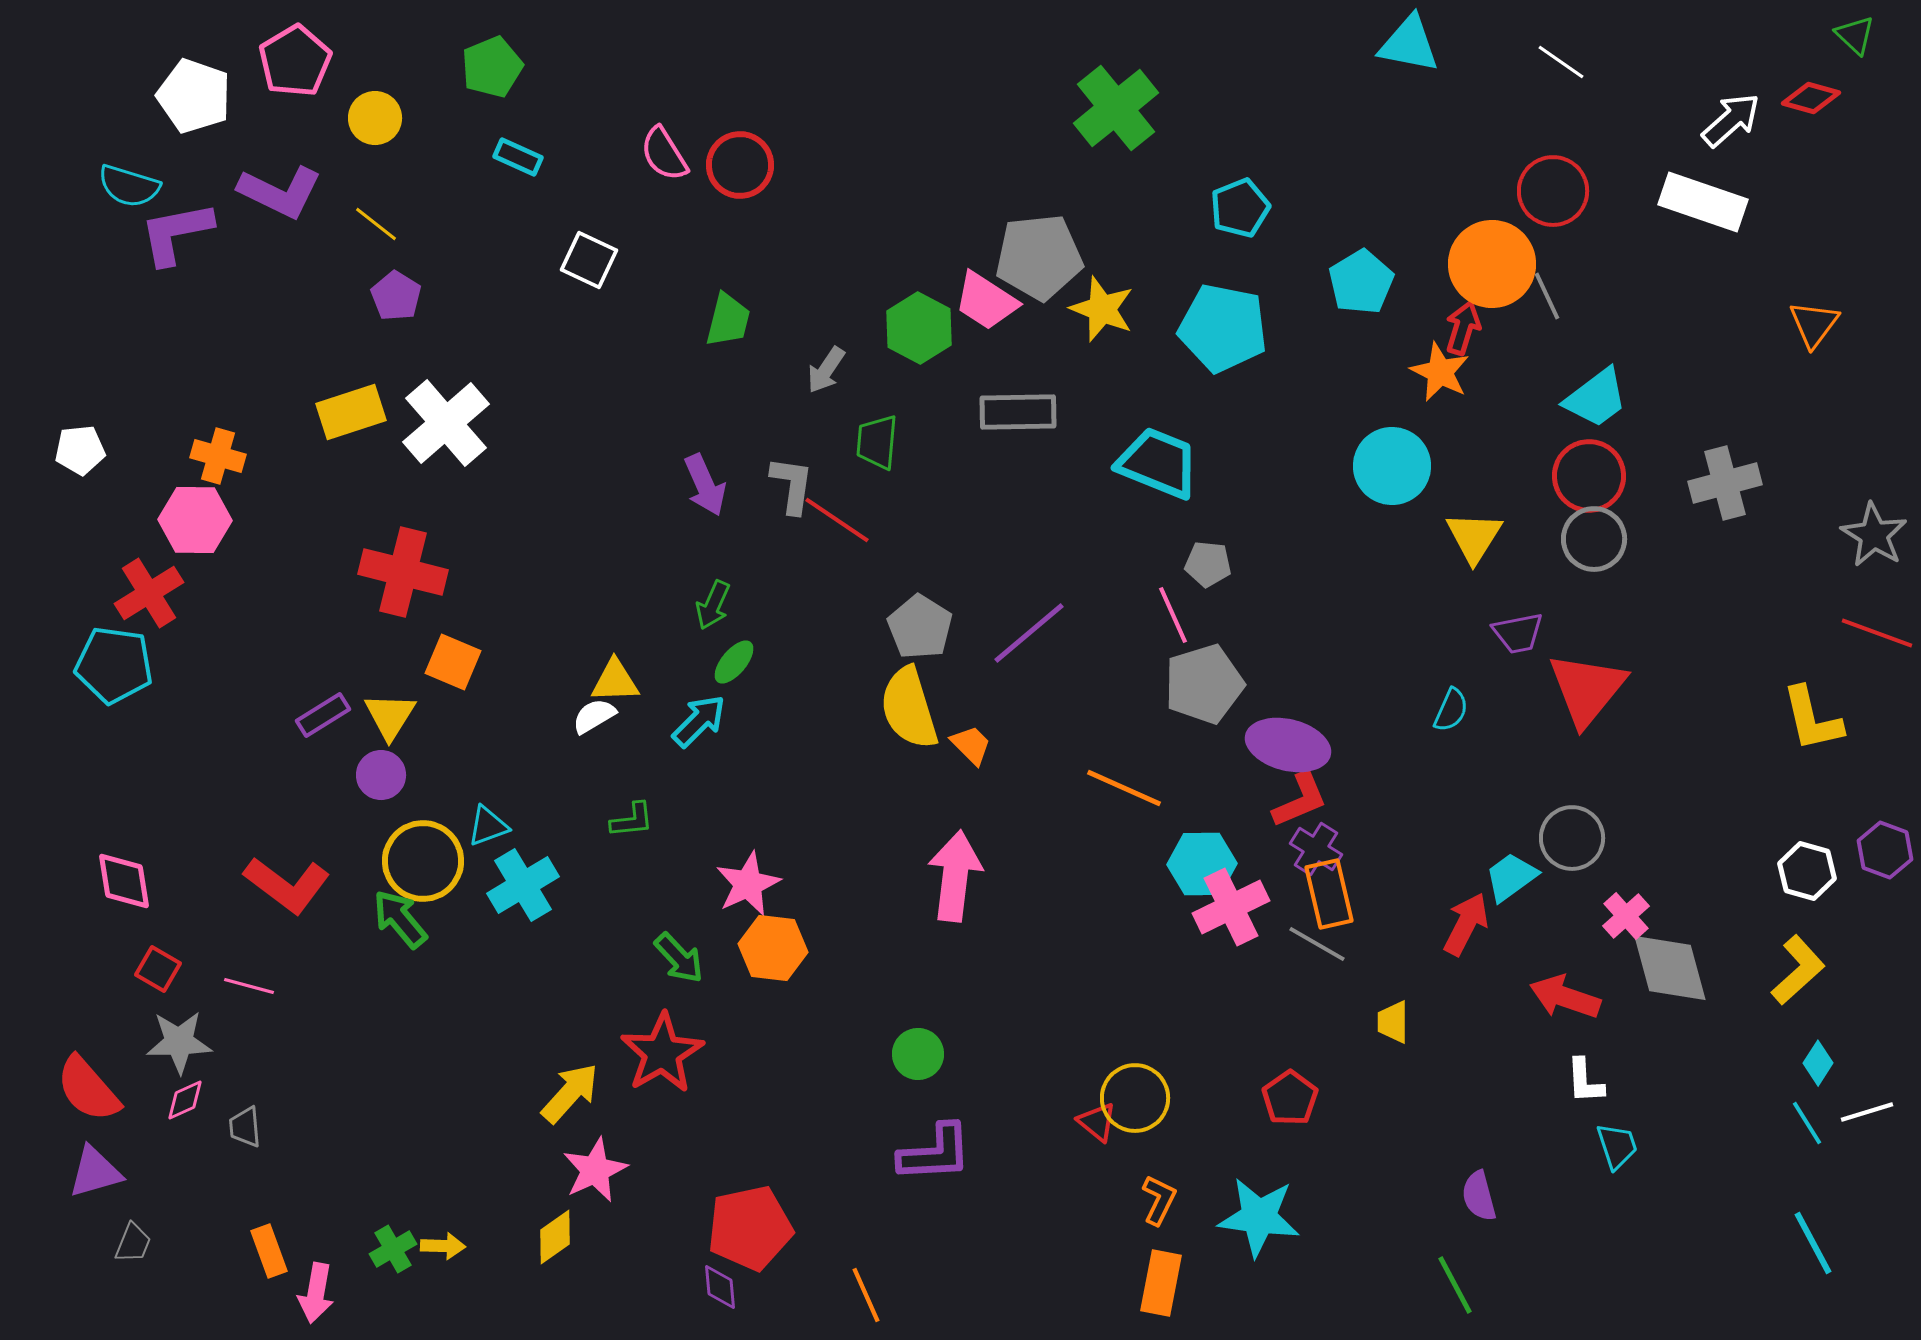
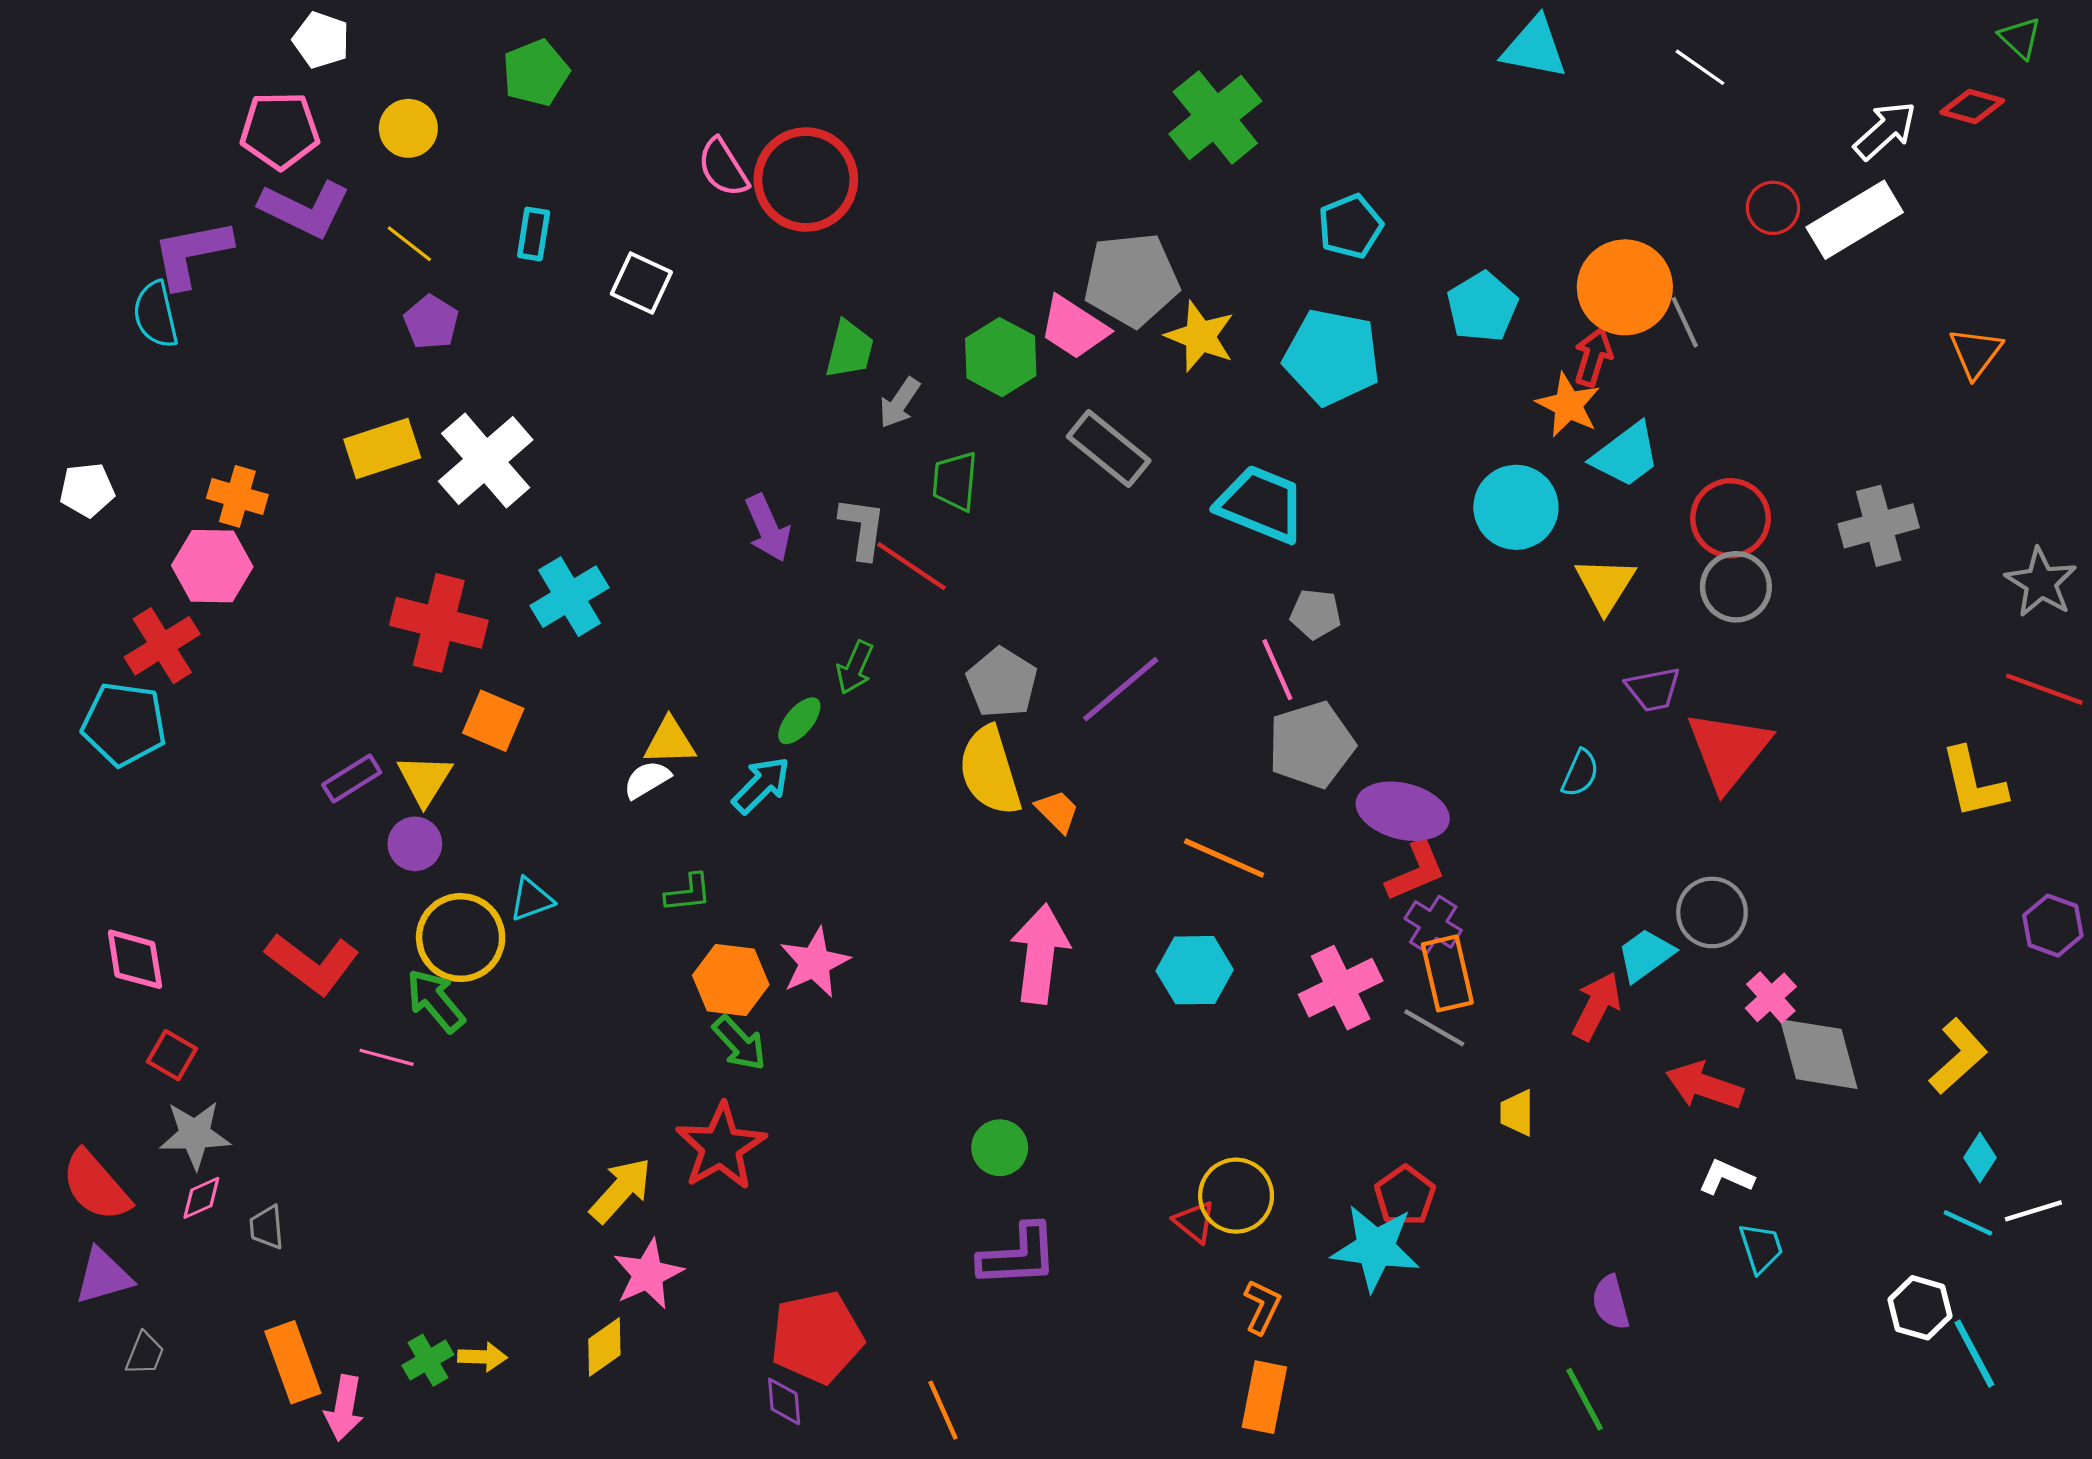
pink pentagon: (295, 61) -> (280, 130), moved, turned 30
white pentagon: (194, 96) -> (321, 40), moved, size x0.7
cyan rectangle: (518, 157) -> (534, 234), moved, turned 75
red circle: (740, 165) -> (806, 180), size x1.4
cyan semicircle: (129, 186) -> (156, 315), moved, turned 60
red circle: (1553, 191) -> (1773, 208), moved, size x0.7
white rectangle: (1703, 202) -> (1855, 220), turned -50
green trapezoid: (728, 320) -> (849, 349), moved
cyan trapezoid: (1596, 398) -> (1626, 455), moved
gray rectangle: (1018, 412) -> (1109, 449), turned 40
green arrow: (713, 605) -> (855, 667), moved
cyan hexagon: (1202, 864) -> (1195, 970), moved
white hexagon: (1807, 871) -> (1920, 1308), moved
cyan cross: (523, 885) -> (570, 597), moved
orange hexagon: (773, 948) -> (731, 980), moved
pink line: (249, 986) -> (387, 1057), moved
white L-shape: (1585, 1081) -> (1726, 1177), turned 117
cyan line: (1807, 1123) -> (1968, 1223), turned -33
cyan star: (1259, 1217) -> (1375, 1248), moved
orange rectangle: (269, 1251) -> (293, 1362), size x1.4

